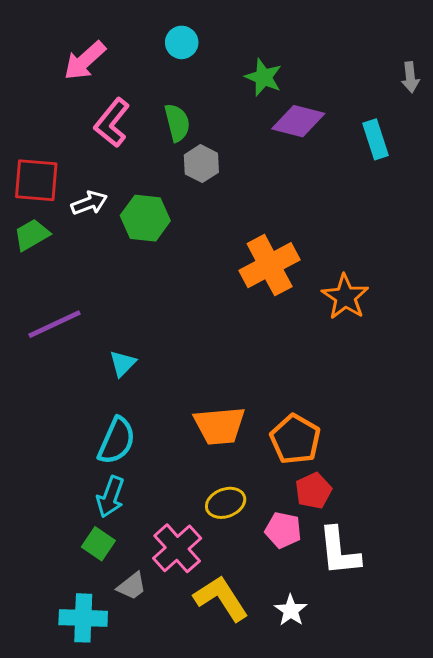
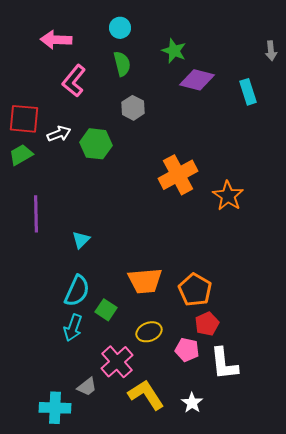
pink arrow: (85, 61) -> (56, 40), turned 44
green semicircle: (177, 123) -> (122, 64), moved
purple line: (54, 324) -> (36, 214), turned -66
green square: (98, 544) -> (106, 310), moved

